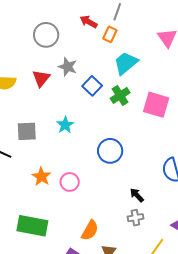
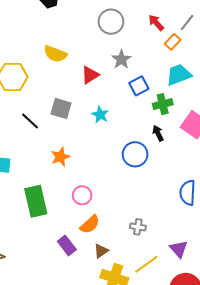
red triangle: (41, 78) -> (90, 75), moved
cyan star: (65, 125) -> (100, 115), turned -30
pink circle: (70, 182) -> (82, 195), moved
black arrow: (137, 195) -> (158, 133), moved
green rectangle: (32, 226) -> (36, 201), turned 48

